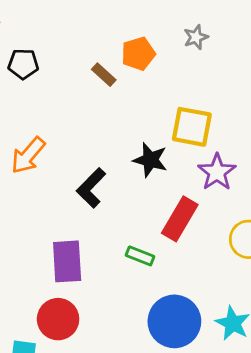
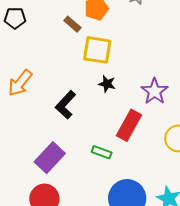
yellow square: (192, 127) -> (97, 50), moved
black star: (150, 160) -> (107, 84), size x0.7
purple rectangle: (67, 261) -> (50, 158), turned 48

